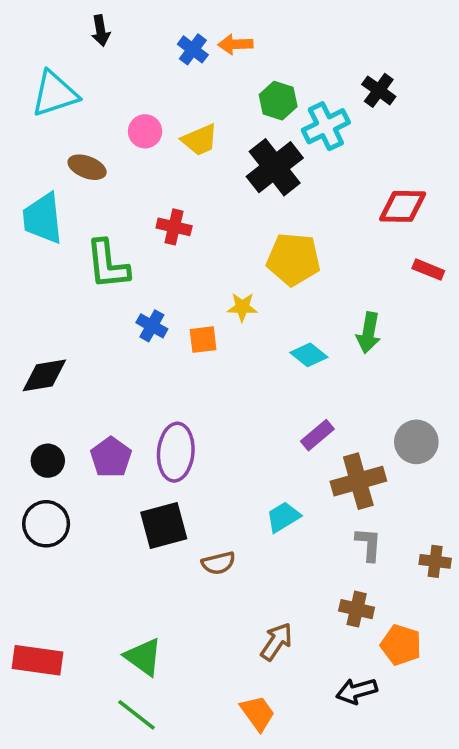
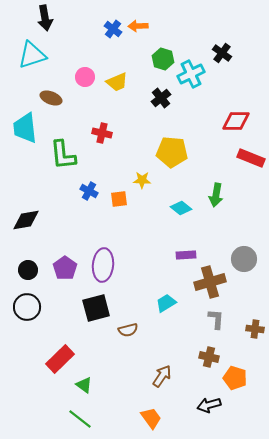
black arrow: (101, 31) -> (45, 18), moved, size x1.4
black cross: (275, 167) -> (161, 98), size x0.6
red rectangle: (428, 270) -> (251, 158), size x1.5
purple rectangle: (317, 435) -> (186, 255), turned 36
green triangle: (143, 657) -> (84, 385), size x0.7
red rectangle: (38, 660) -> (60, 359), moved, turned -52

